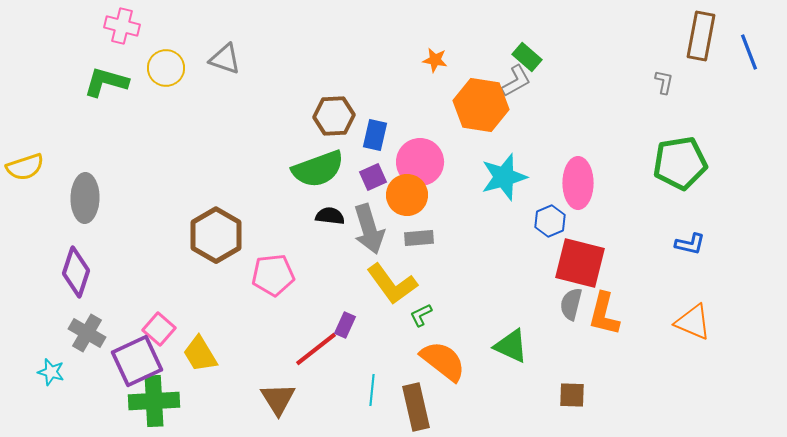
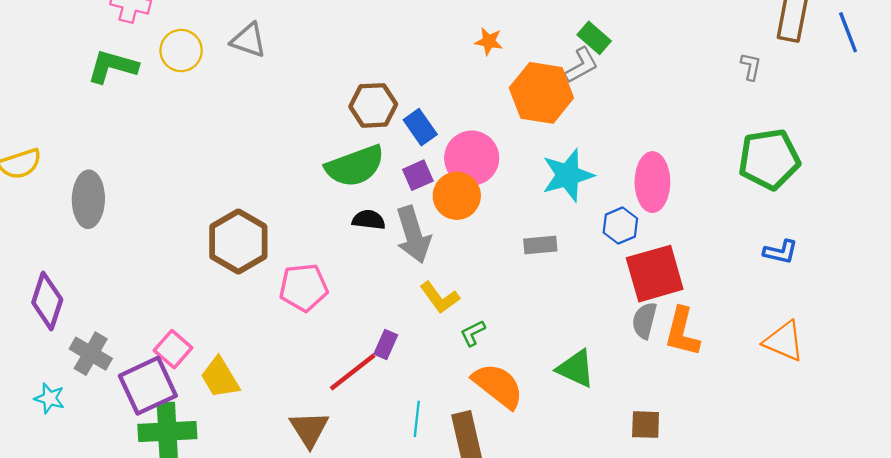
blue rectangle: (375, 135) -> (420, 127), turned -48
gray rectangle: (419, 238) -> (540, 245), moved
red square: (580, 263) -> (655, 274), turned -30
purple diamond: (76, 272) -> (47, 301), moved
yellow L-shape: (392, 284) -> (440, 298), size x0.7

